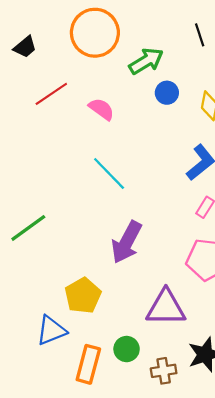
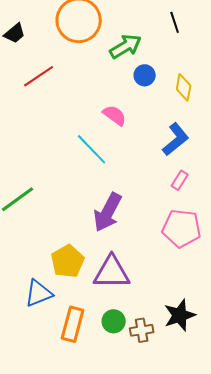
pink semicircle: (101, 109) -> (115, 115), moved
purple triangle: (166, 308) -> (112, 272), moved
green circle: (127, 349) -> (114, 321), moved

